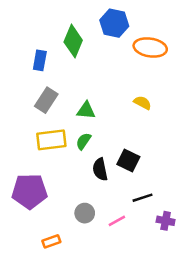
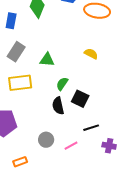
green semicircle: (83, 141) -> (62, 84), moved

